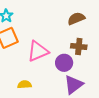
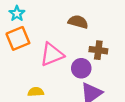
brown semicircle: (76, 19) -> (78, 22), moved, turned 36

